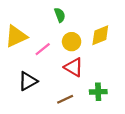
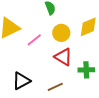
black triangle: (28, 81) -> (21, 81), moved
green cross: (98, 92) -> (86, 70), moved

